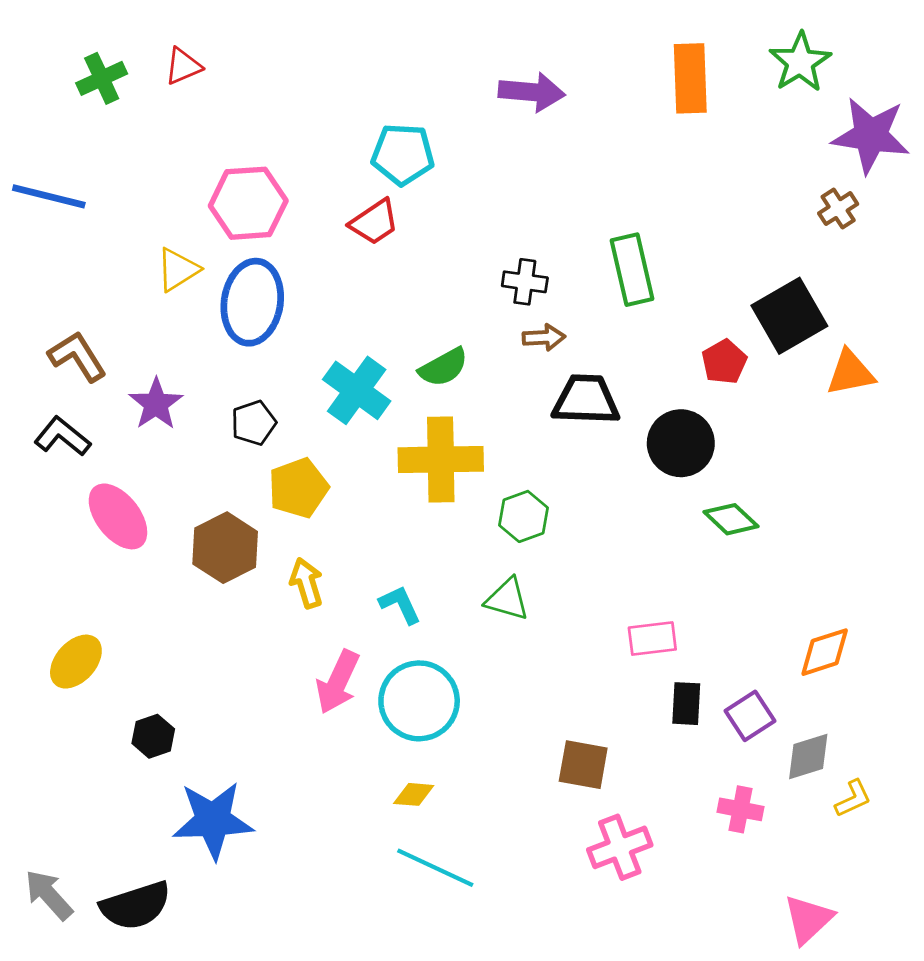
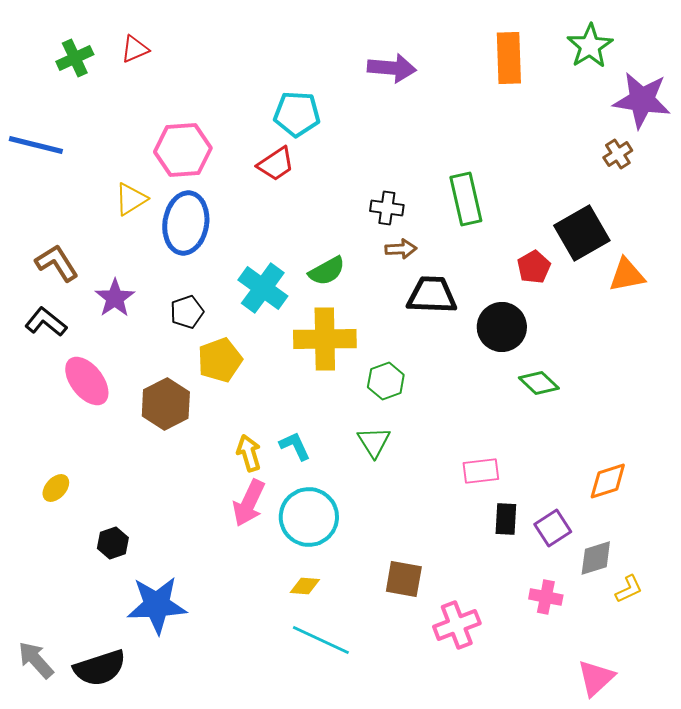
yellow arrow: (306, 583) -> (249, 453), moved
green triangle: (507, 599) -> (374, 442), turned 42
yellow ellipse: (76, 662) -> (56, 488), size x0.7
brown square: (583, 765) -> (404, 579), moved

